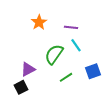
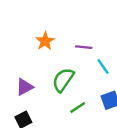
cyan line: (76, 45) -> (103, 66), moved
purple triangle: (28, 69) -> (25, 87), moved

